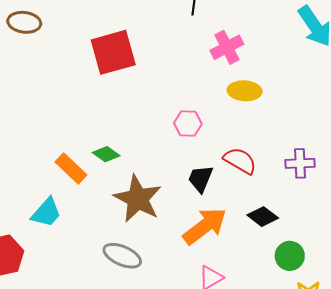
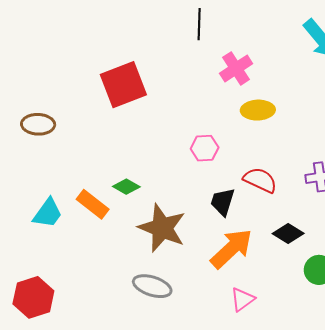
brown ellipse: (24, 22) -> (38, 124), moved
cyan trapezoid: (46, 213) -> (48, 213), moved

